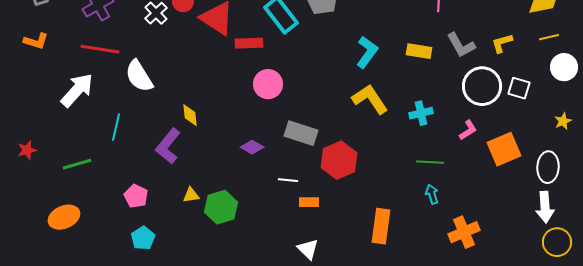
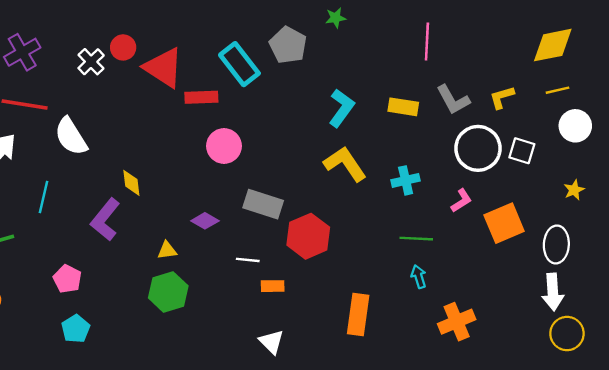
yellow triangle: (191, 195) -> (167, 250), moved

